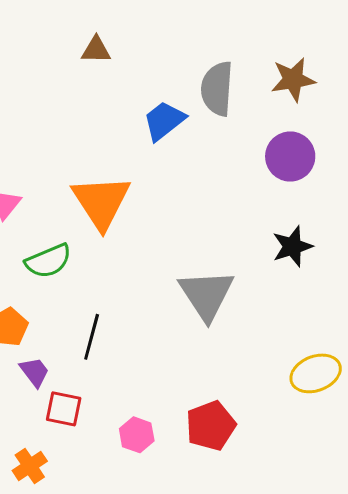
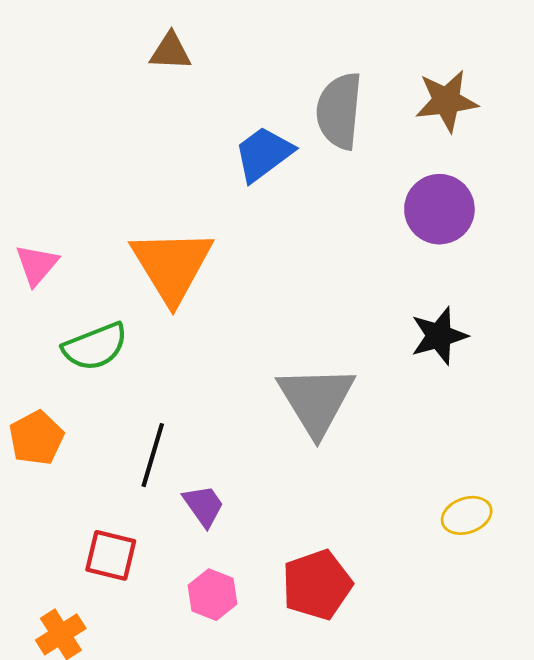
purple trapezoid: (35, 372) -> (204, 506), moved
yellow ellipse: (316, 373) -> (467, 515), size x0.7

